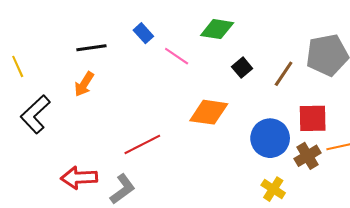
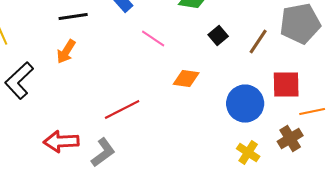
pink line: (177, 56) -> (153, 38), moved
orange diamond: (209, 112) -> (186, 78), size x0.7
brown cross: (307, 156) -> (290, 138), moved

